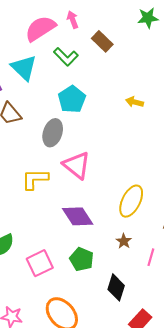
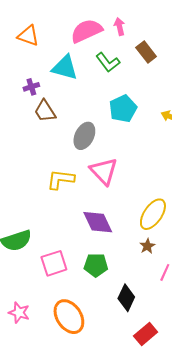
cyan triangle: (24, 68) -> (65, 67), turned -36
cyan pentagon: (72, 99) -> (123, 109), moved
brown star: (124, 241) -> (147, 246), moved
green pentagon: (82, 259) -> (96, 265), turned -30

